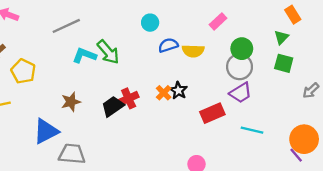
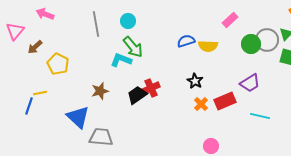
cyan circle: (150, 23) -> (128, 21), moved
gray line: (66, 26) -> (96, 24), turned -75
cyan L-shape: (84, 55) -> (121, 60), moved
gray circle: (240, 67) -> (267, 40), moved
orange cross: (164, 93) -> (201, 104), moved
blue triangle: (46, 131) -> (78, 117), turned -50

